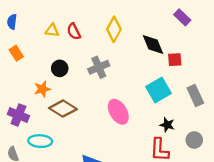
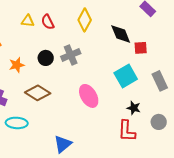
black circle: (60, 68) -> (46, 58), moved
orange star: (42, 89) -> (17, 65), moved

